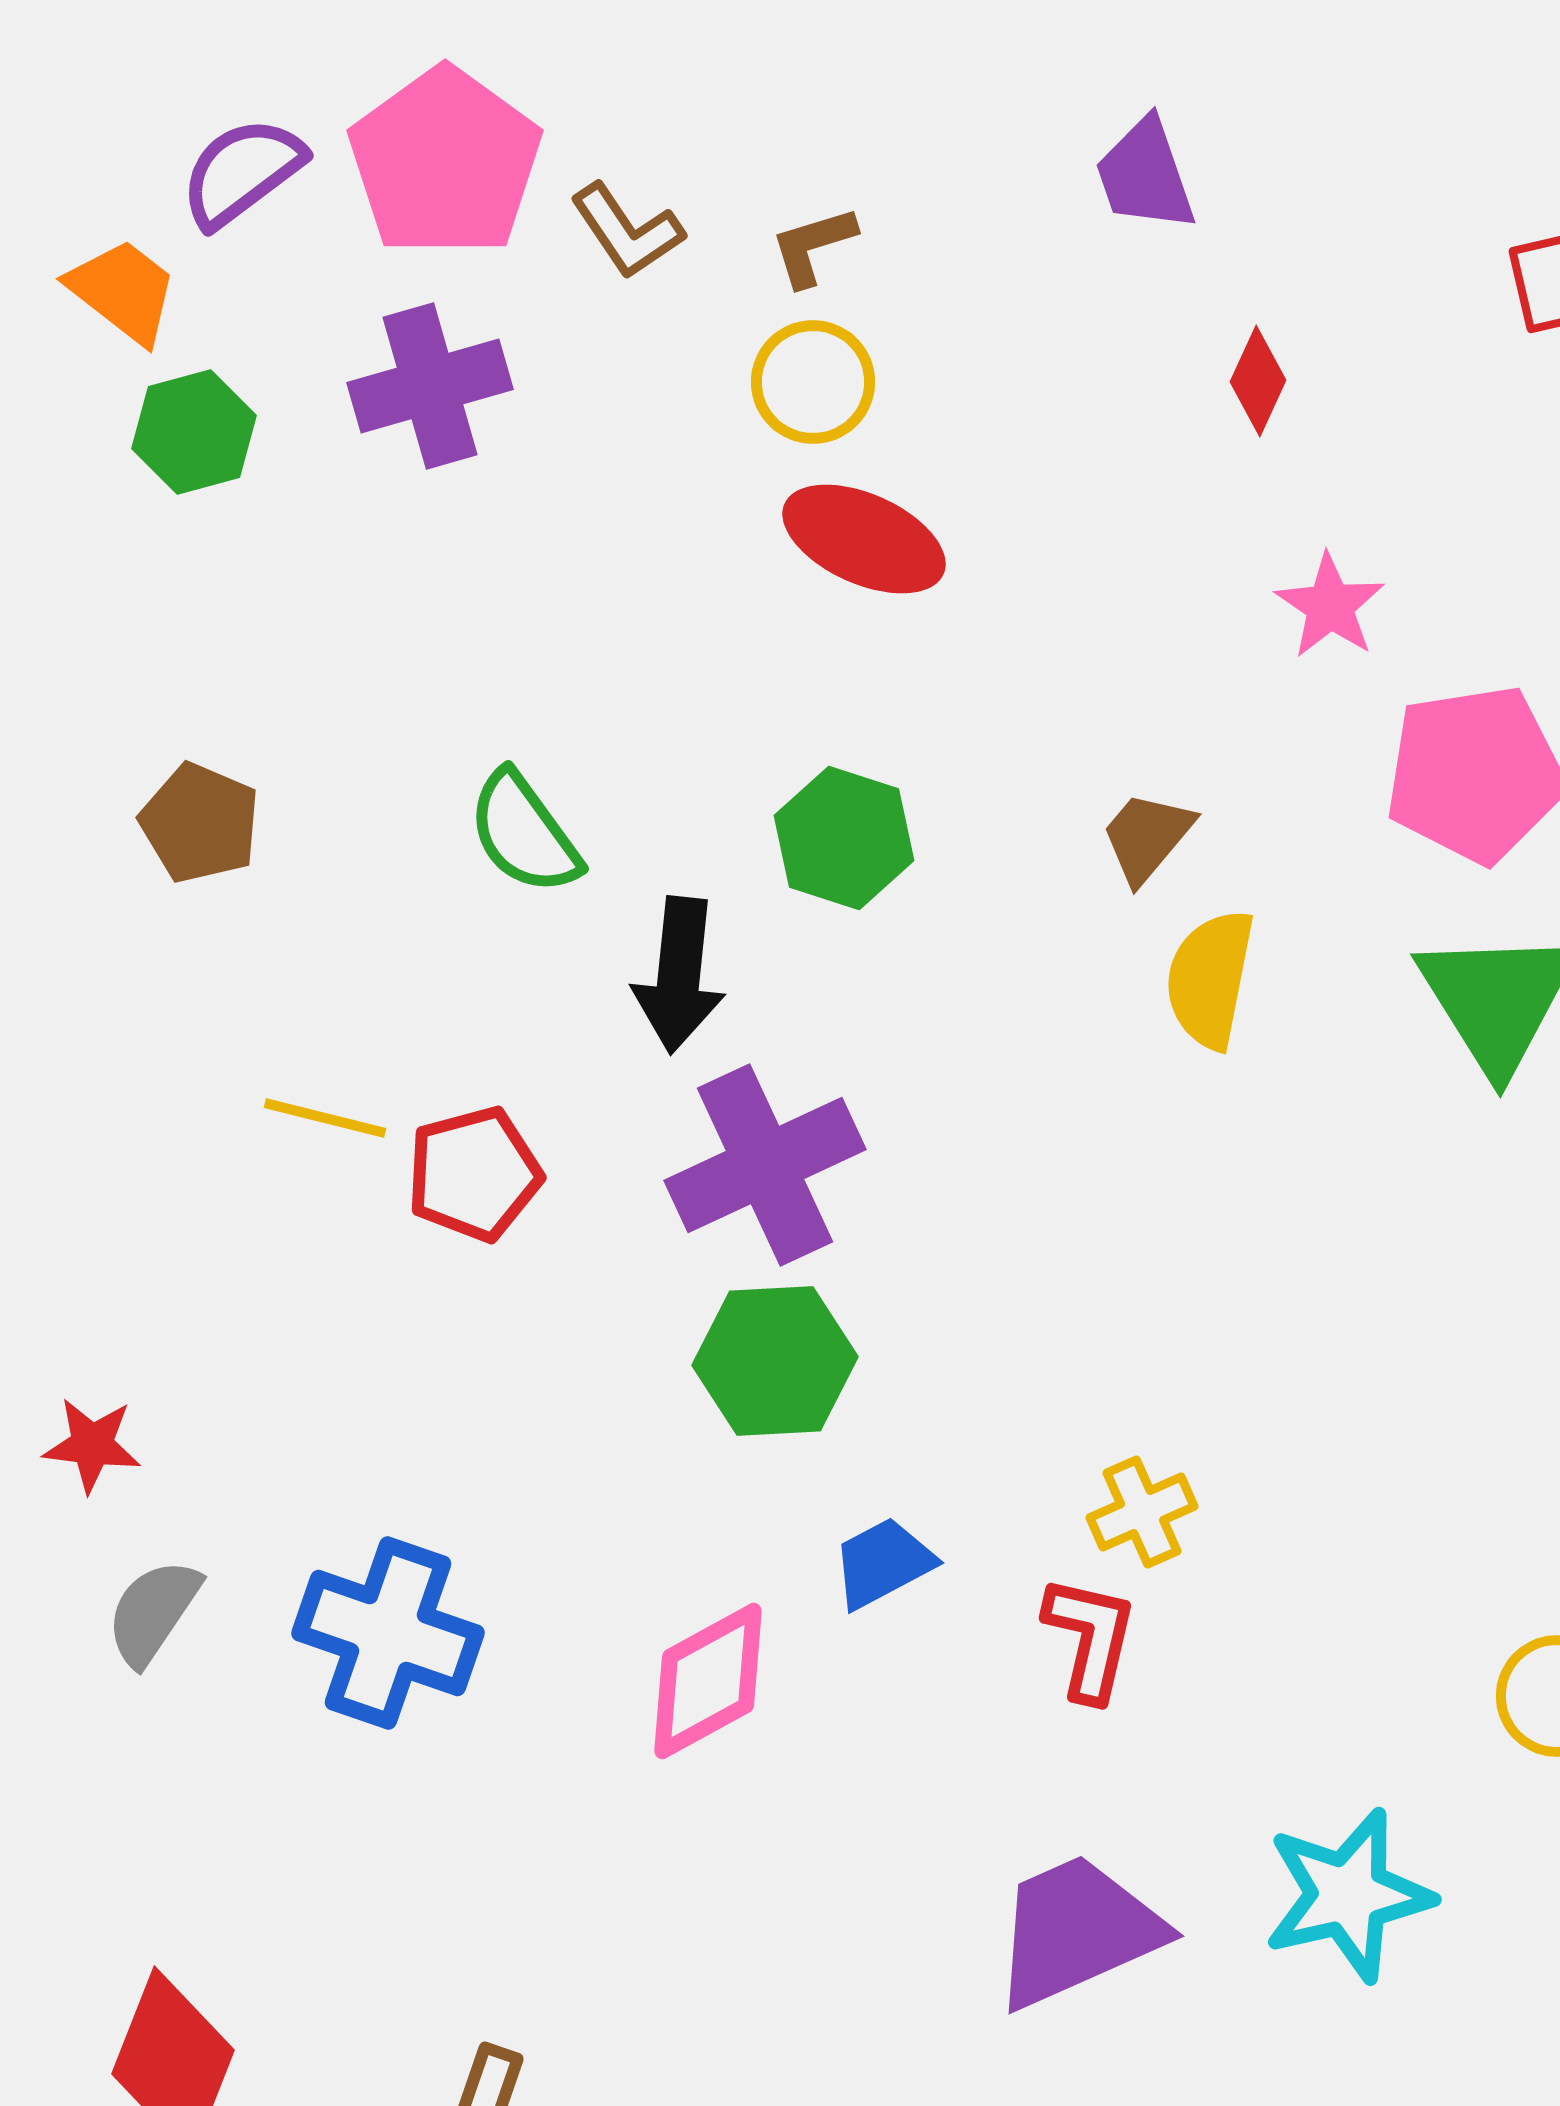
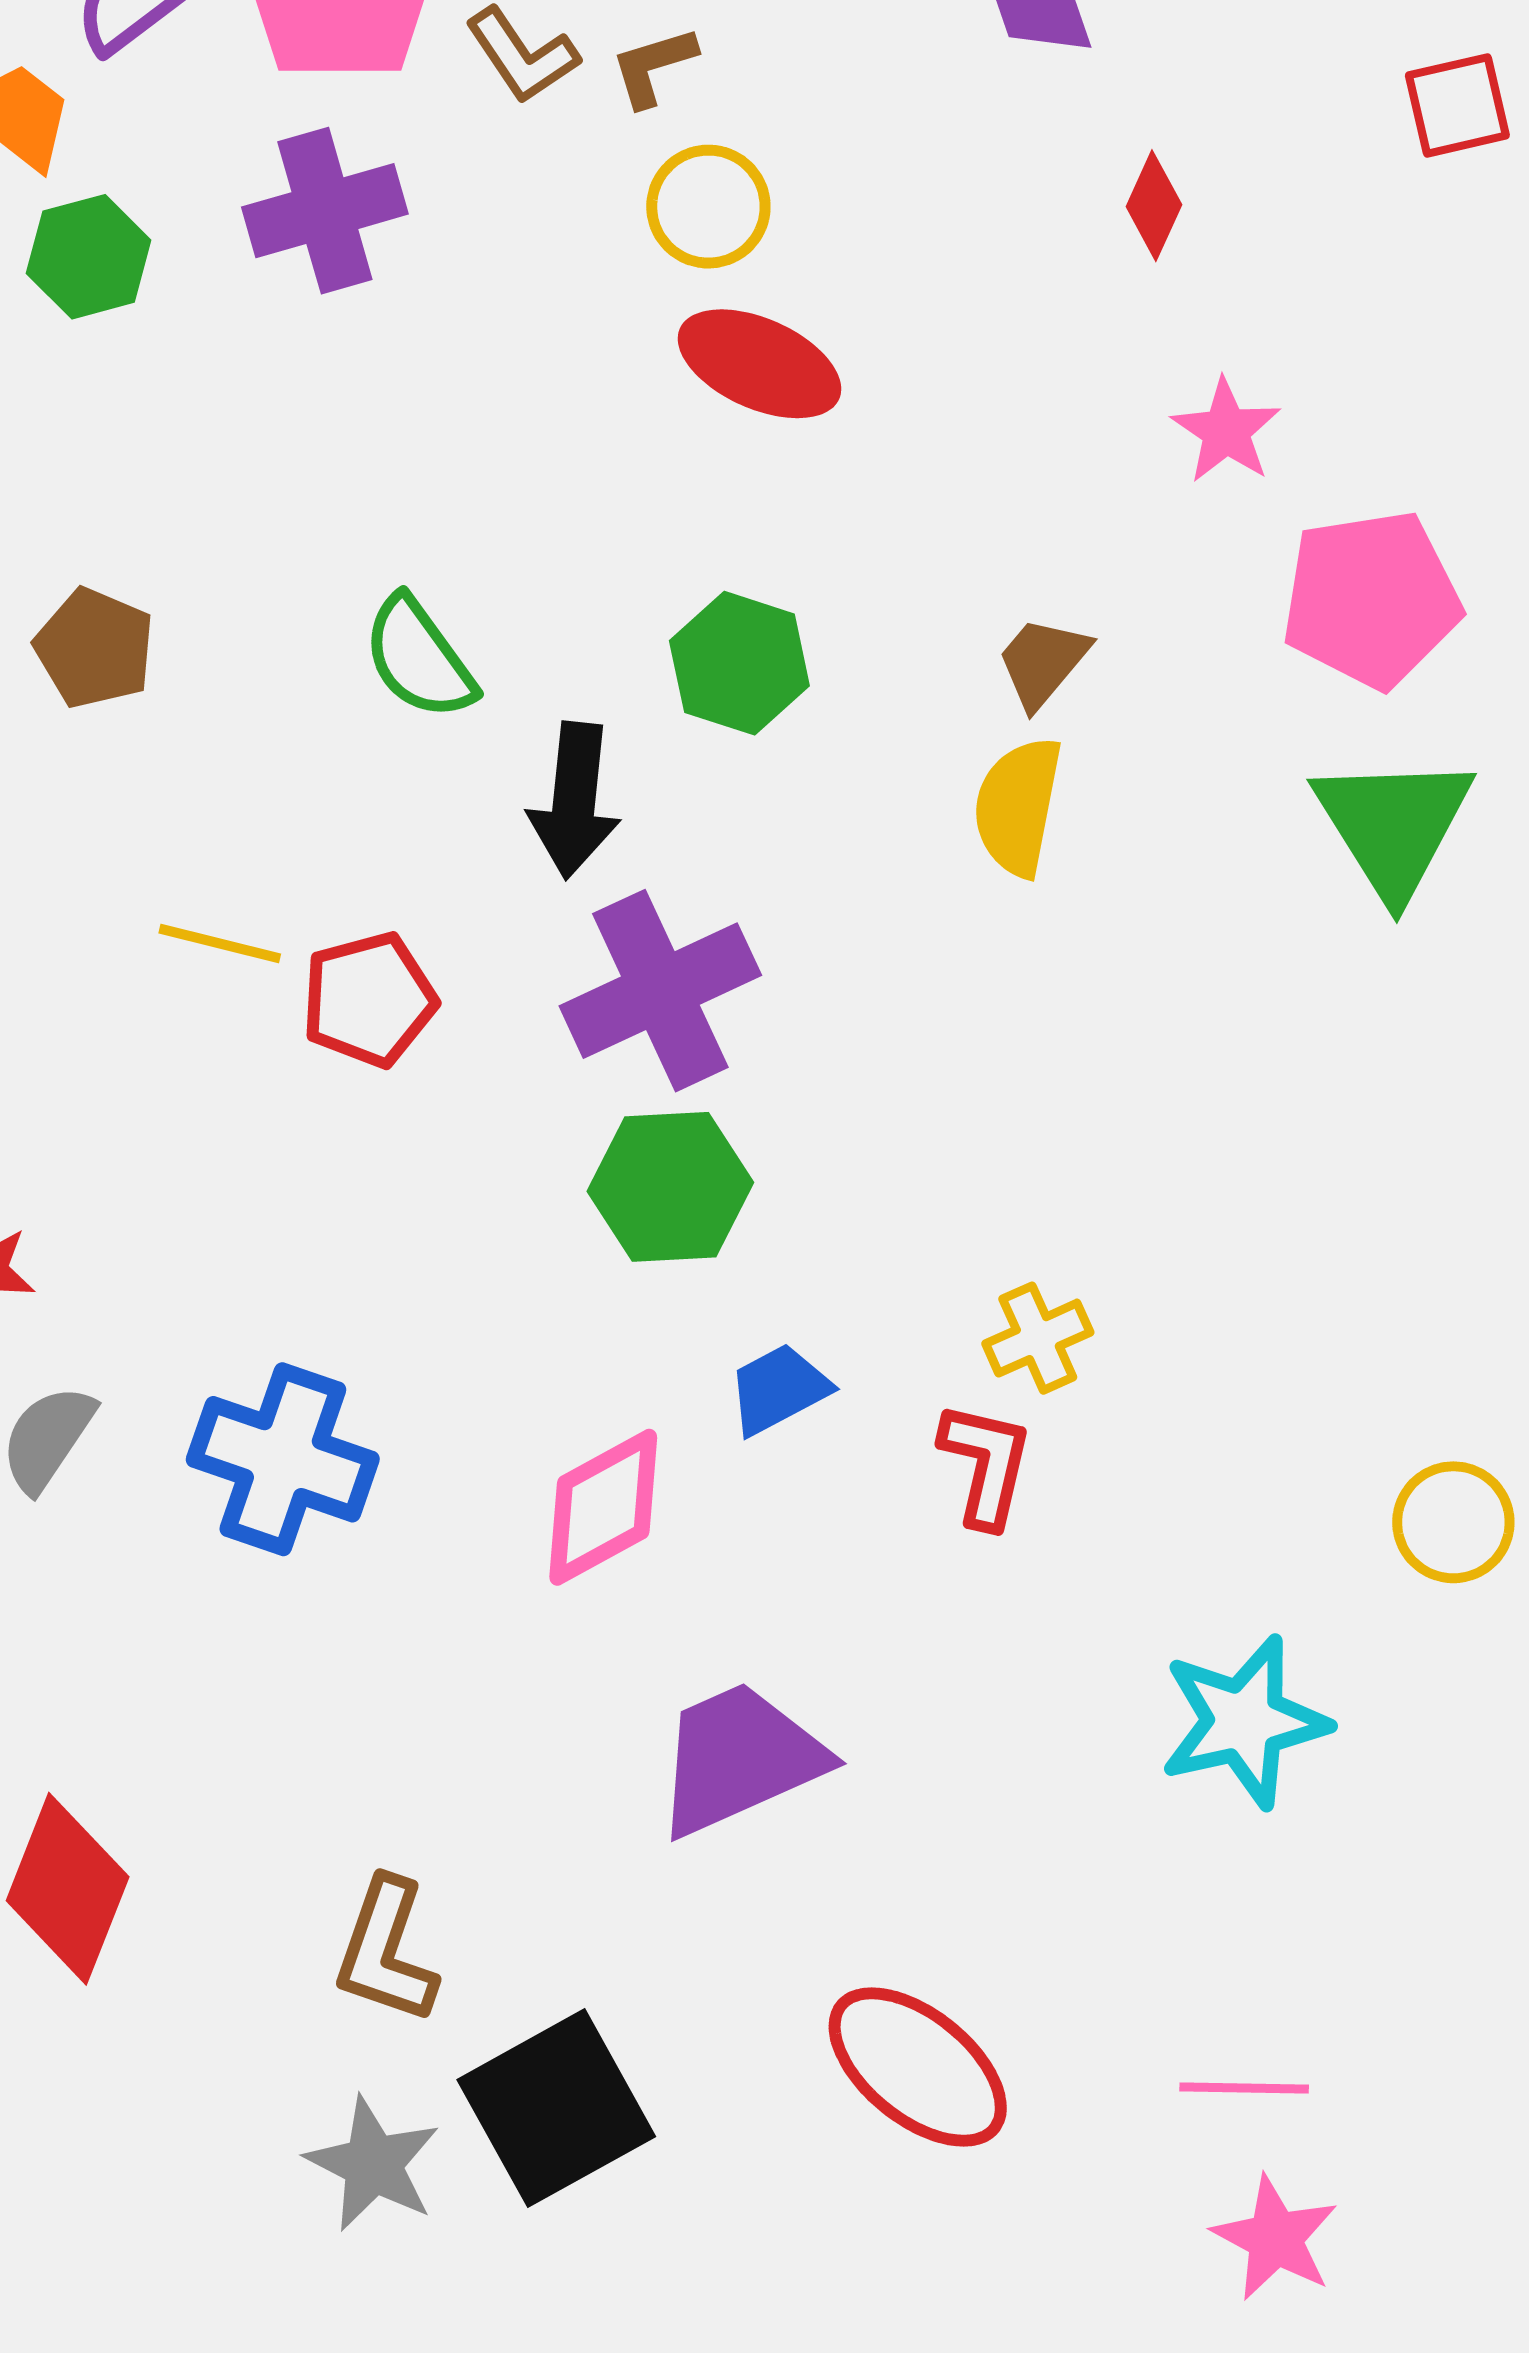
brown L-shape: (813, 246) -> (653, 66), moved
yellow semicircle: (1210, 979) -> (1018, 806), moved
purple trapezoid: (1077, 1931) -> (739, 1759), moved

